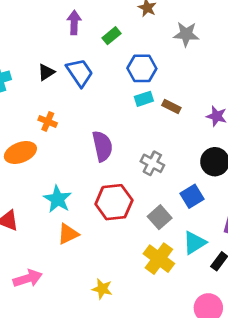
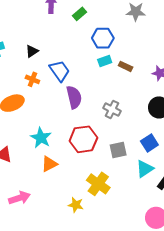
black triangle: (46, 72) -> (32, 51), moved
blue trapezoid: (80, 73) -> (60, 71), moved
blue square: (192, 196) -> (149, 143), moved
gray square: (160, 217) -> (118, 150), turned 30
yellow cross: (159, 259) -> (98, 184), moved

